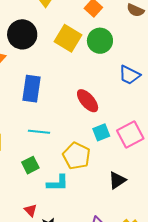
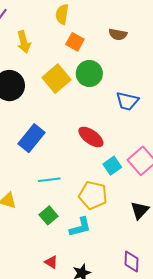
yellow square: (68, 38) -> (57, 79), turned 32
blue rectangle: (31, 89) -> (32, 138), turned 44
red triangle: (31, 210) -> (51, 262), moved

